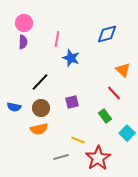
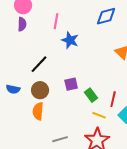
red line: (114, 93) -> (113, 99), moved, turned 56
green rectangle: (105, 116) -> (91, 95), moved
orange semicircle: (39, 129) -> (38, 111), turned 108
yellow line: (78, 140) -> (99, 115), moved

